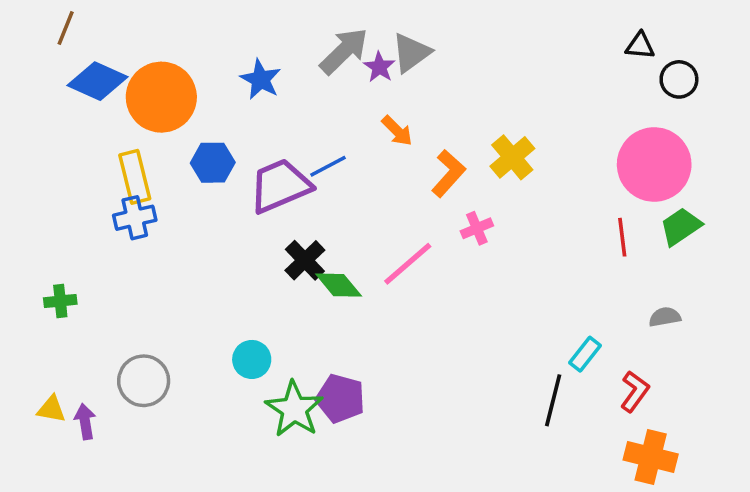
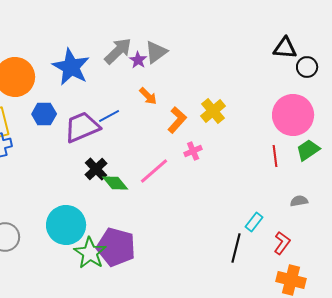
black triangle: (640, 46) -> (285, 48), size x1.4
blue star: (261, 79) -> (71, 67), size x1.6
cyan circle: (252, 359) -> (66, 225), size x1.8
purple pentagon: (340, 398) -> (116, 247), size x1.4

